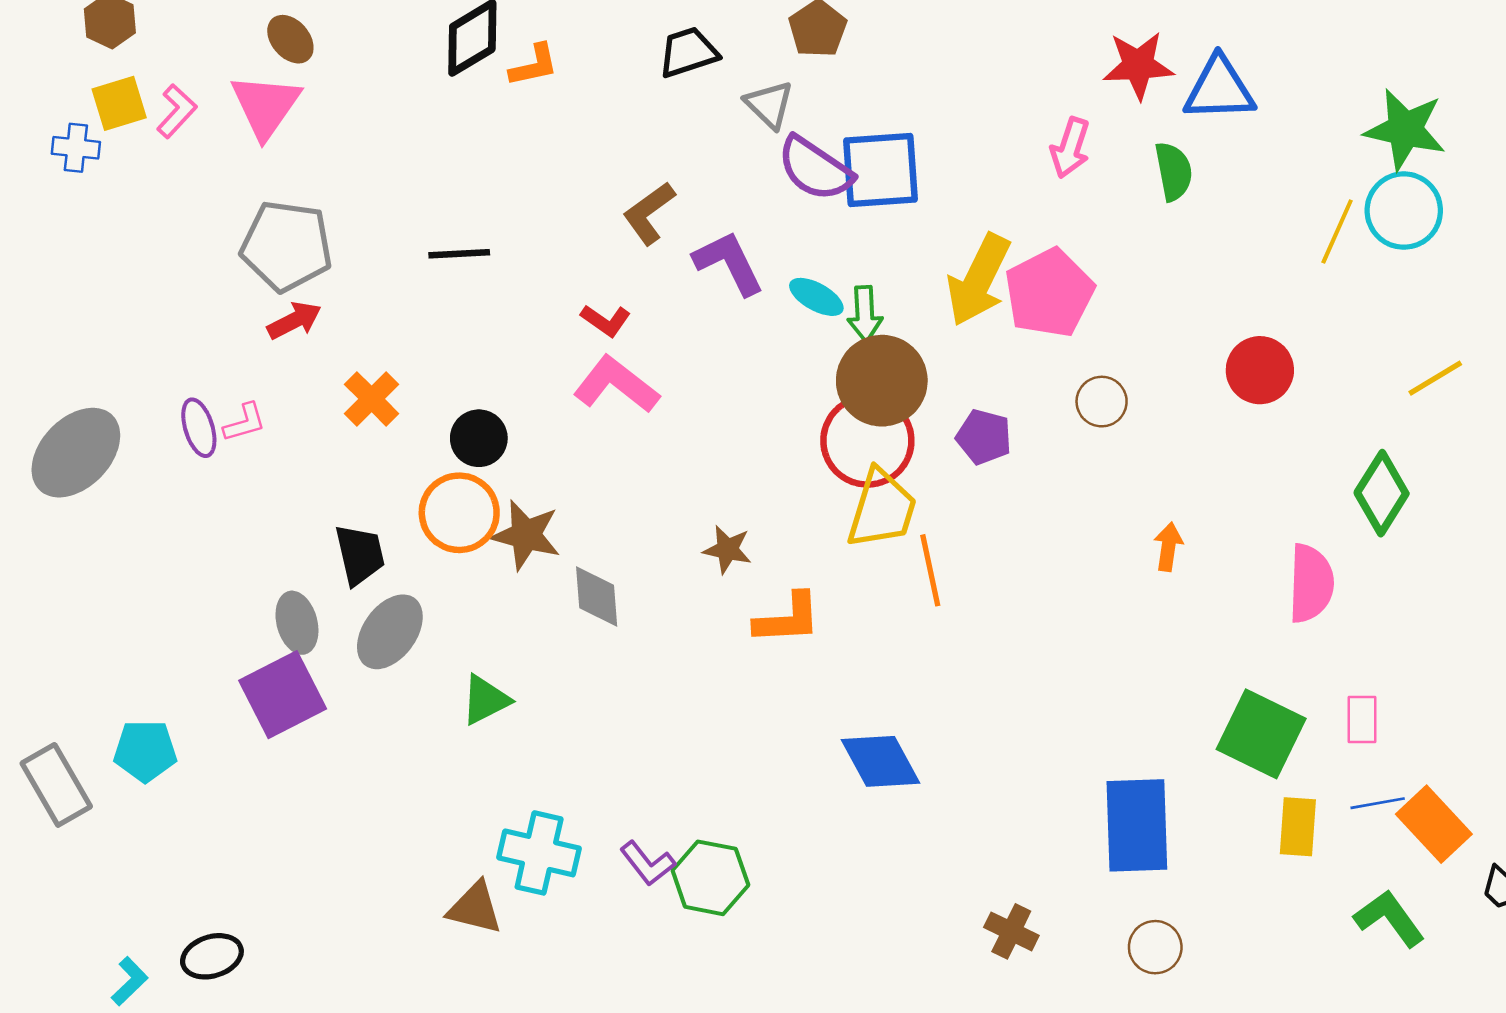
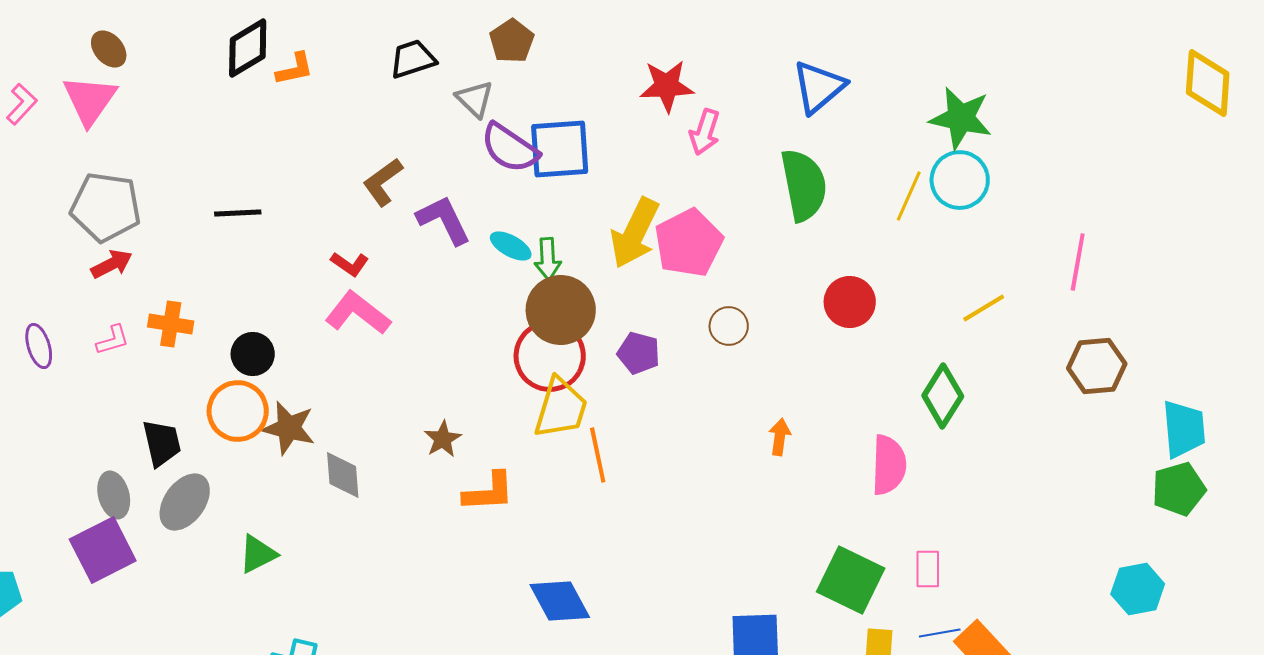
red star: (1138, 65) -> (667, 86), moved
blue triangle: (1219, 89) -> (819, 87), turned -38
green semicircle: (1174, 171) -> (804, 185), moved, size x1.6
orange cross: (372, 399) -> (171, 324), turned -36
pink L-shape: (245, 423) -> (113, 340), moved
brown star: (727, 549) -> (443, 439), turned 30

